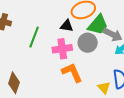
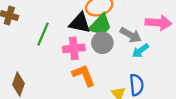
green trapezoid: (98, 25) -> (100, 25), moved
black triangle: (67, 26) -> (80, 23), size x1.5

